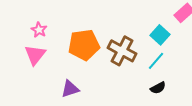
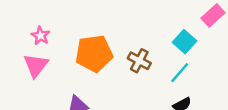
brown cross: (122, 51) -> (139, 61), size x0.7

